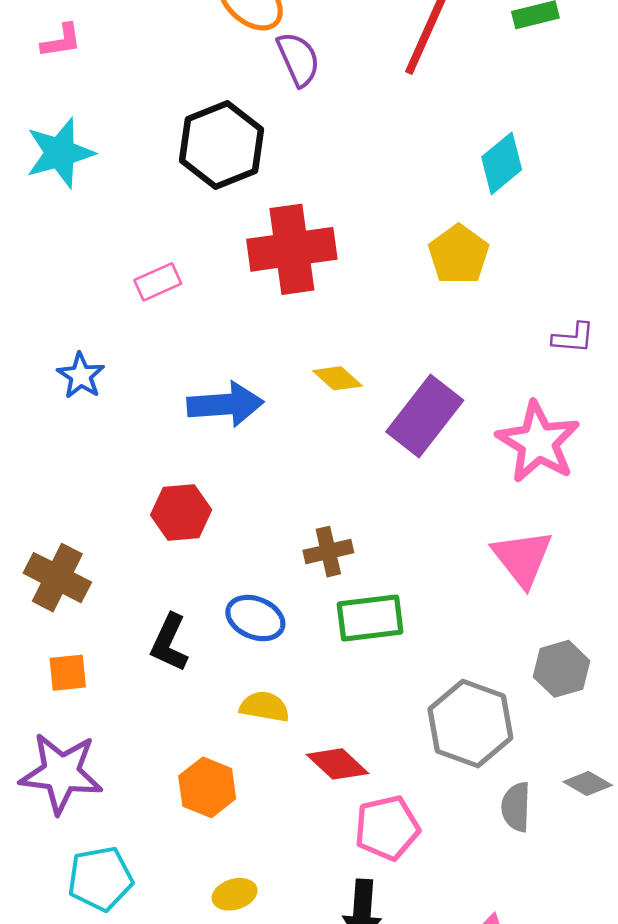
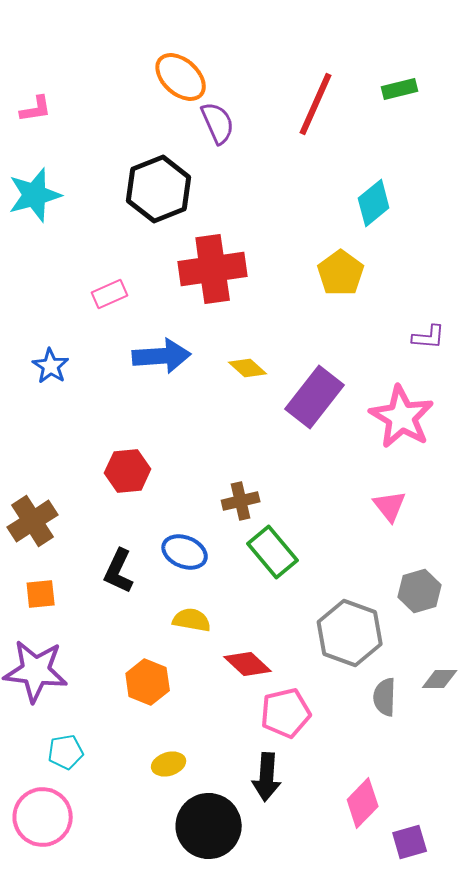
blue arrow: (225, 404) -> (162, 356), moved
pink triangle: (522, 558) -> (390, 506), size x0.7
brown cross: (57, 578) -> (33, 521), turned 30
green rectangle: (370, 618) -> (273, 552), turned 57
gray diamond: (588, 783) -> (440, 679), turned -30
cyan pentagon: (100, 879) -> (66, 752), size x0.7

